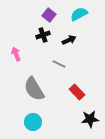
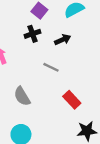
gray semicircle: (34, 89) -> (22, 96), size x0.7

